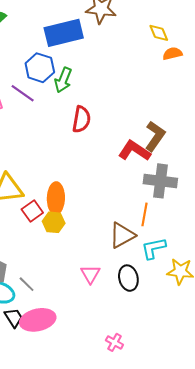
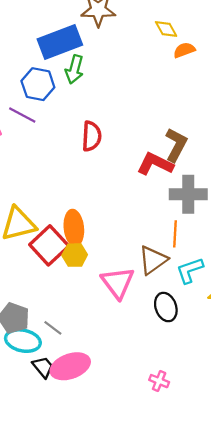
green arrow: (63, 80) -> (74, 69), moved
red square: (32, 211) -> (49, 245), size x1.6
pink triangle: (90, 274) -> (118, 283), moved, size x1.5

